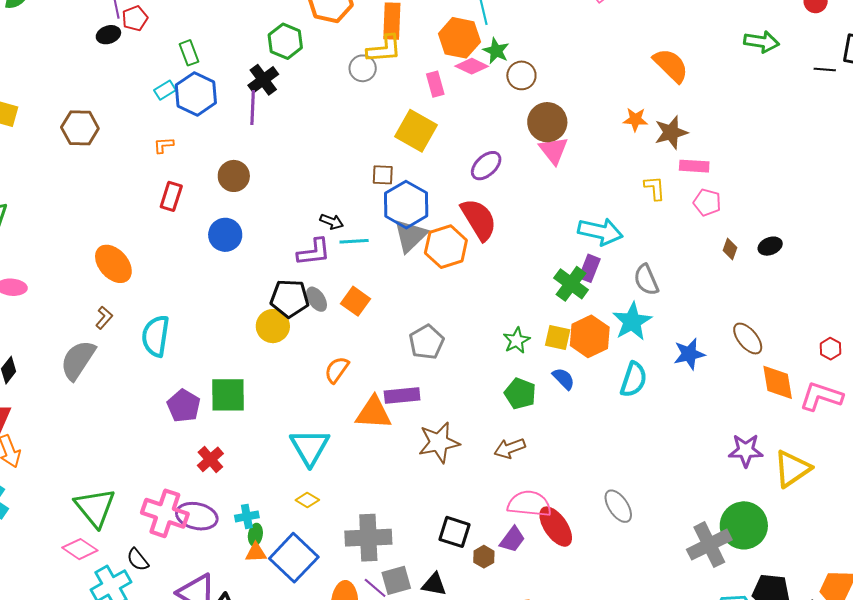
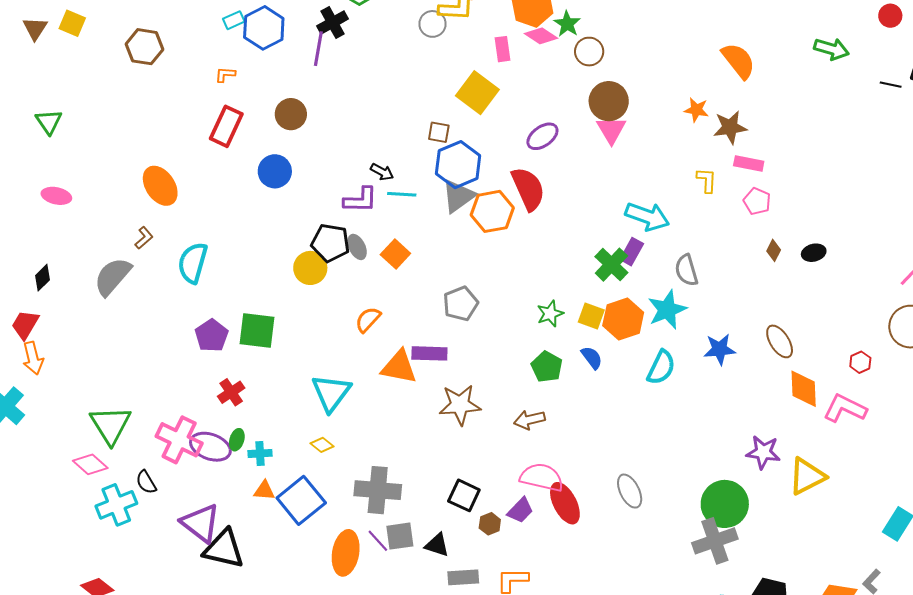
red rectangle: (171, 196) -> (226, 126), size x1.4
green circle: (744, 525) -> (725, 504), moved
green ellipse: (255, 535) -> (237, 440), moved

